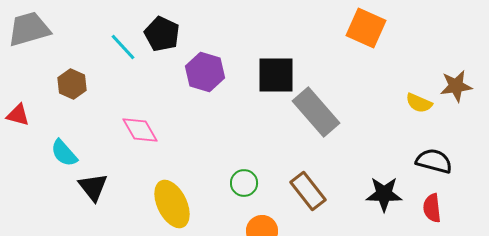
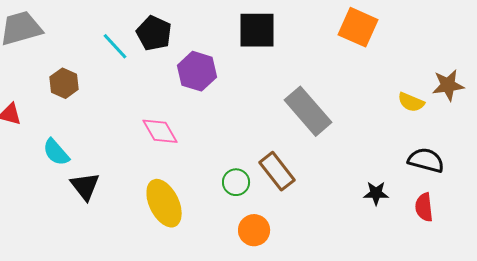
black square: (276, 75) -> (257, 30), moved
pink diamond: (140, 130) -> (160, 131), moved
brown rectangle: (308, 191) -> (277, 171), moved
black star: (384, 194) -> (376, 193), size x0.7

